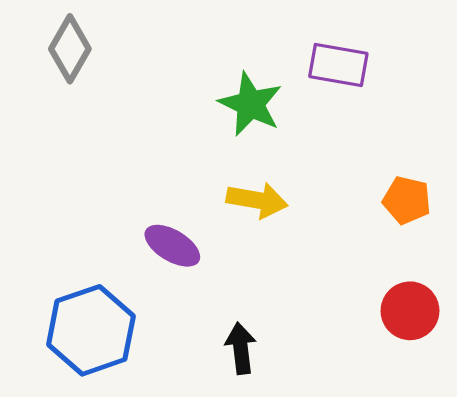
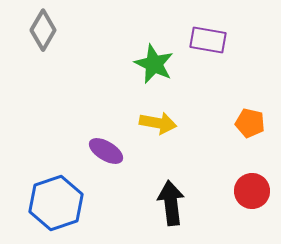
black arrow: (241, 348) -> (171, 203), moved, size x1.4

